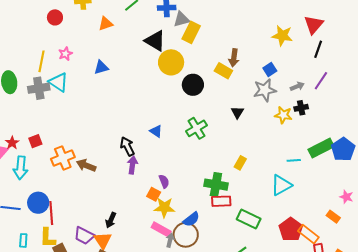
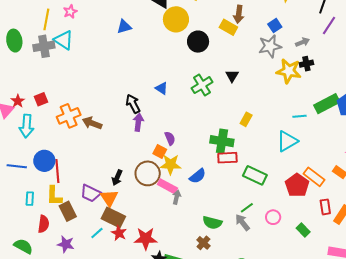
blue triangle: (101, 67) -> (124, 27), moved
purple line: (321, 81) -> (329, 26), moved
black triangle: (237, 112) -> (232, 76), moved
yellow star: (283, 115) -> (289, 71), size x1.4
orange rectangle: (308, 234) -> (314, 177), moved
brown circle: (186, 235) -> (148, 173), moved

